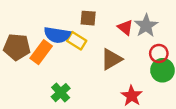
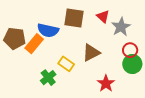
brown square: (88, 18) -> (74, 18), size x1.5
red triangle: (125, 27) -> (103, 16), moved
yellow rectangle: (77, 41) -> (66, 64), moved

